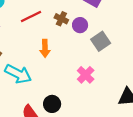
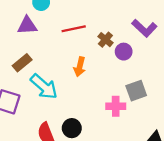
gray square: (101, 41) -> (136, 91), moved
pink cross: (86, 75) -> (116, 106), turned 30

